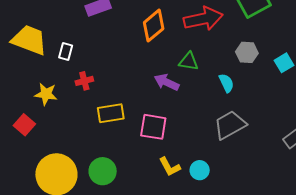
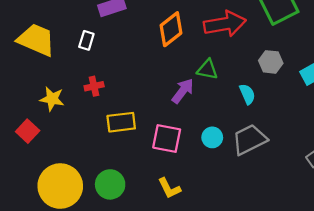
white rectangle: (66, 51) -> (86, 40), moved
purple arrow: (167, 82) -> (183, 91), turned 100
yellow L-shape: (170, 167) -> (169, 188), moved
cyan circle: (200, 170) -> (212, 137), moved

